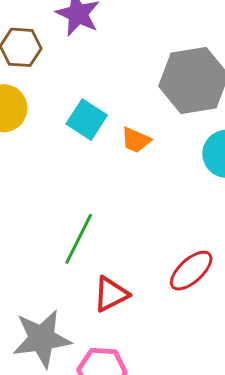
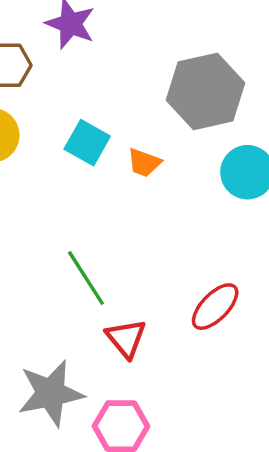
green line: (79, 239) -> (86, 278), turned -56
red triangle: (111, 294) -> (126, 338), turned -39

